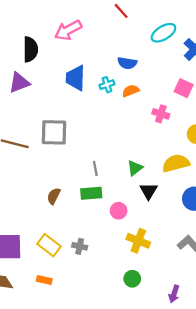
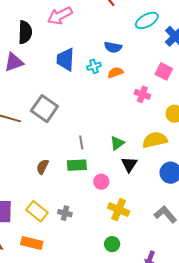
gray square: (54, 132) -> (44, 109), turned 32
orange rectangle: (44, 280) -> (32, 243), size x1.5

